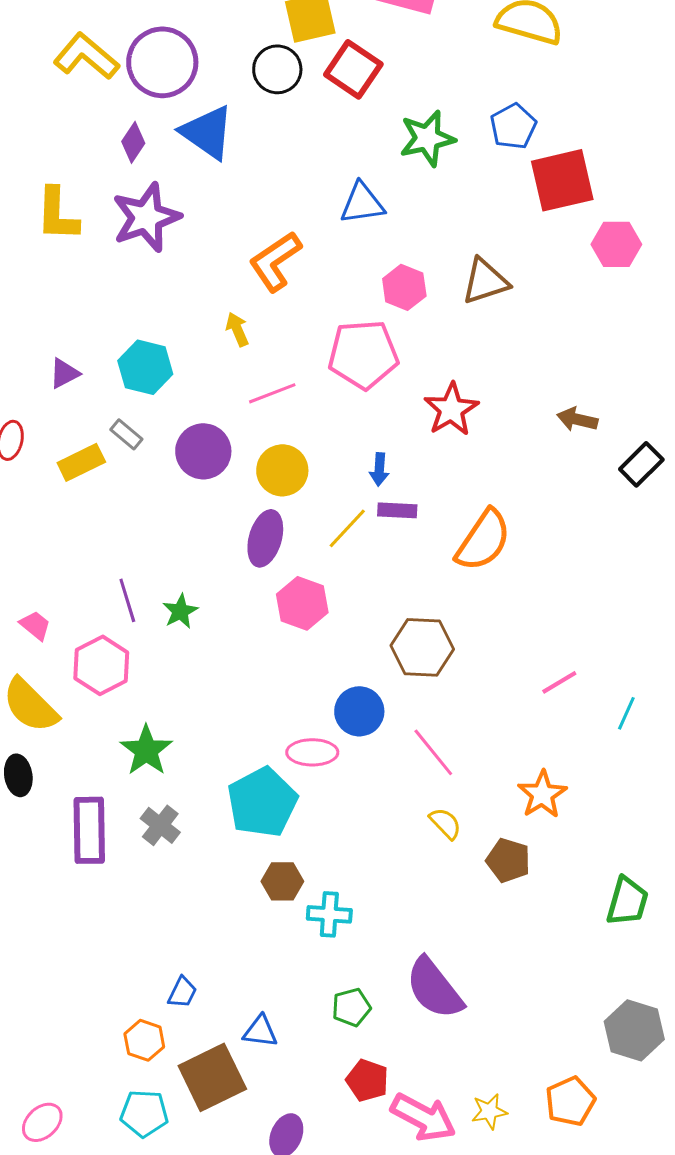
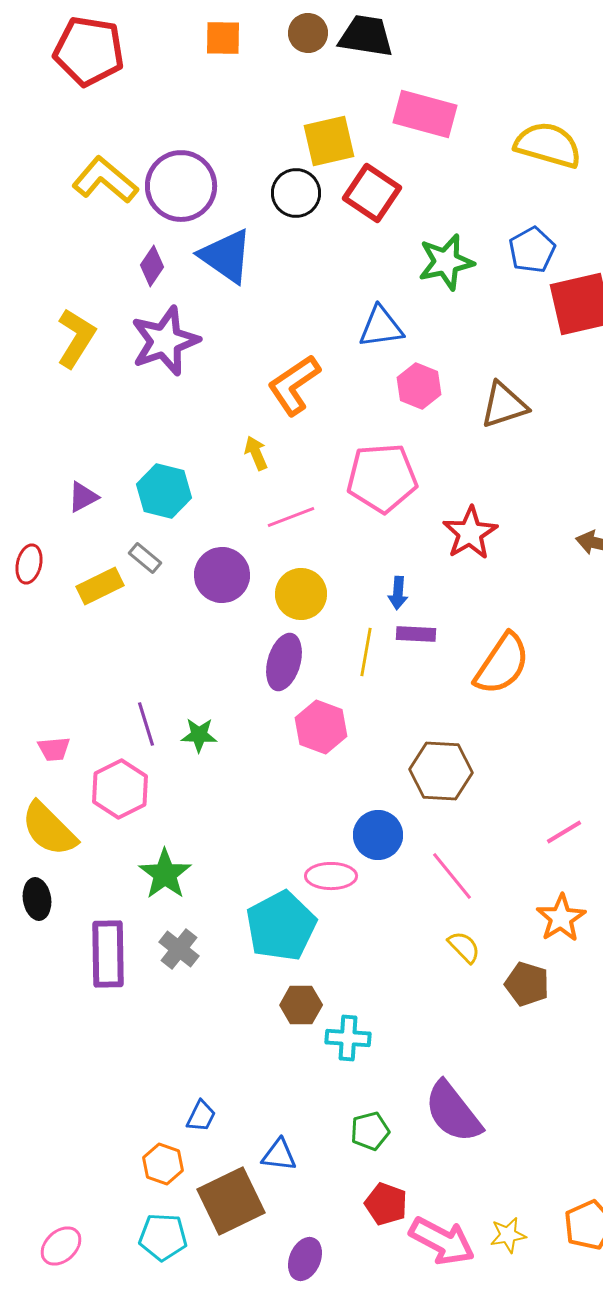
yellow L-shape: (57, 214) -> (76, 338), turned -150
pink hexagon: (404, 287) -> (419, 386), moved
yellow line: (347, 528) -> (366, 652), turned -33
green star: (180, 611) -> (199, 735), turned 30
pink trapezoid: (35, 625) -> (54, 749), turned 136
pink line: (559, 682) -> (564, 832), moved

